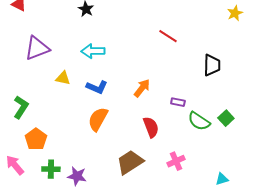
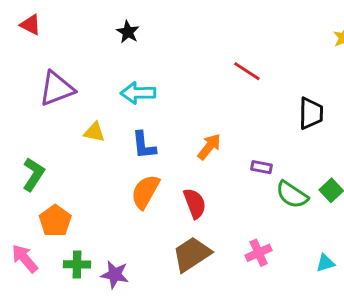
blue L-shape: (97, 87) -> (144, 145), turned 60
red semicircle: (151, 127) -> (195, 203), moved
cyan triangle: (222, 179) -> (325, 263), moved

